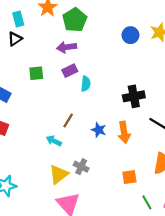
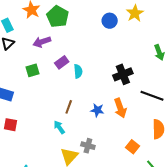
purple arrow: (67, 47) -> (42, 42), moved
cyan arrow: (54, 141) -> (59, 127), turned 40
orange square: (129, 177) -> (132, 147), turned -32

